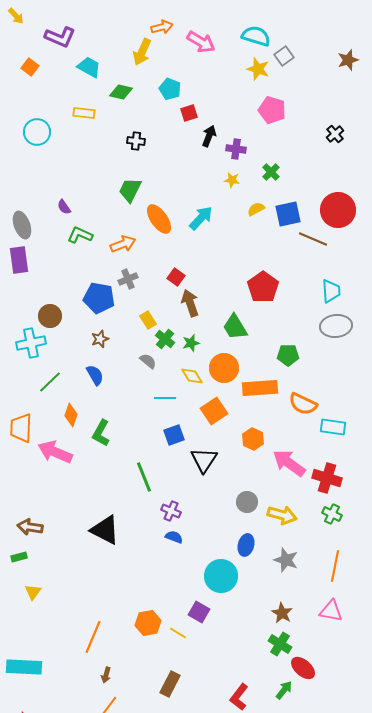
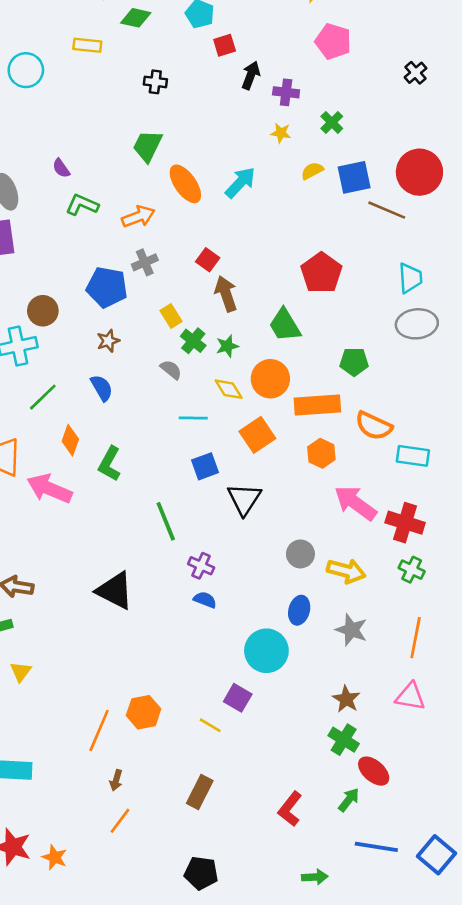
orange hexagon: (253, 439) -> (321, 453), moved
orange hexagon: (148, 623) -> (144, 712), moved

